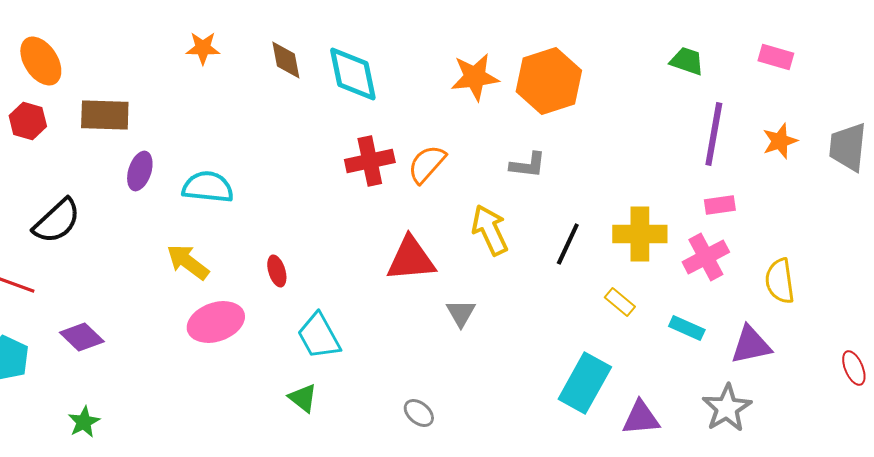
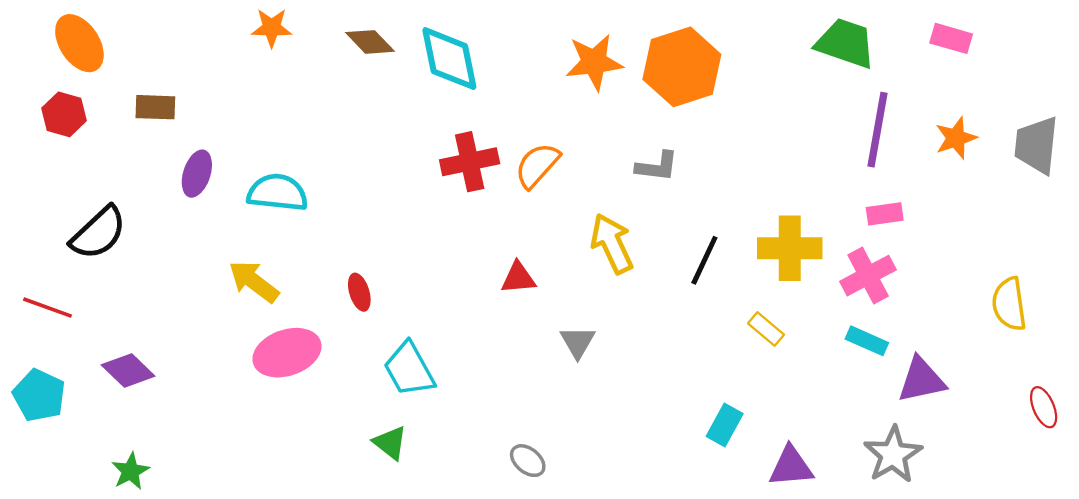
brown diamond: (286, 60) -> (370, 42), turned -33
green trapezoid: (687, 61) -> (846, 43), size x1.5
brown rectangle: (105, 115) -> (155, 107), size x0.7
red triangle: (411, 259) -> (518, 278), size x0.6
yellow semicircle: (780, 281) -> (1009, 304), moved
cyan rectangle: (687, 328) -> (867, 341), moved
cyan rectangle: (585, 383) -> (725, 425), size x0.6

